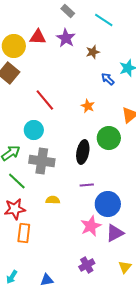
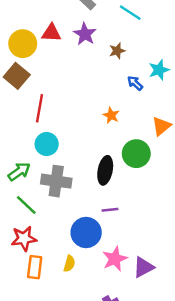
red line: (45, 100) -> (39, 108), moved, turned 50
yellow semicircle: (53, 200) -> (69, 264), moved, turned 104
blue circle: (108, 204) -> (86, 233), moved

